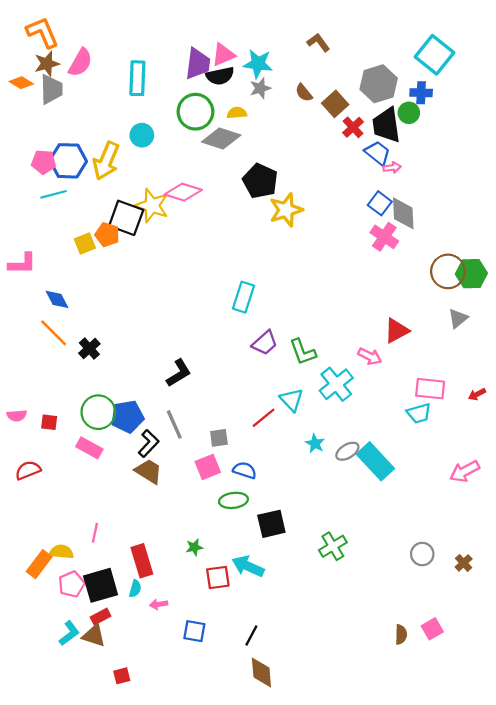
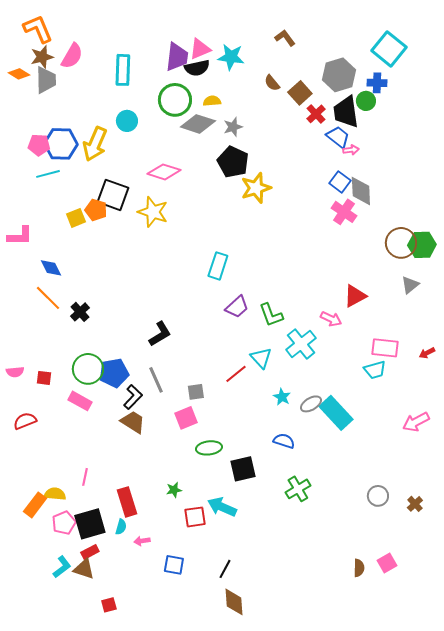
gray star: (260, 88) -> (233, 127), moved
yellow star: (152, 206) -> (153, 212), moved
blue semicircle: (245, 470) -> (284, 441), moved

